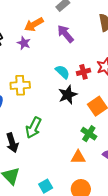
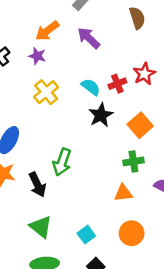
yellow cross: (20, 85) -> (46, 92), moved, turned -30
green cross: (89, 134) -> (133, 161), turned -35

